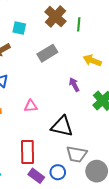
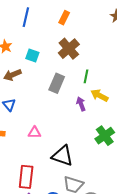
green line: (79, 24) -> (86, 76), moved
gray rectangle: (47, 53) -> (57, 83), turned -42
purple arrow: (74, 85) -> (81, 104), moved

